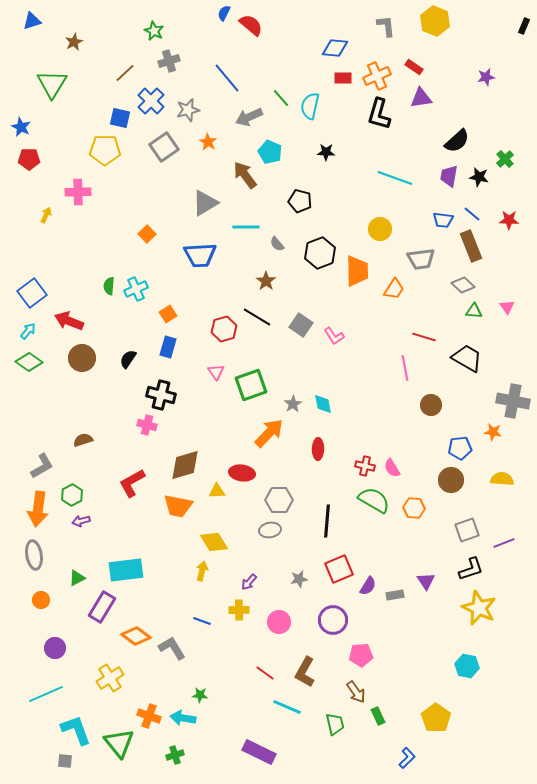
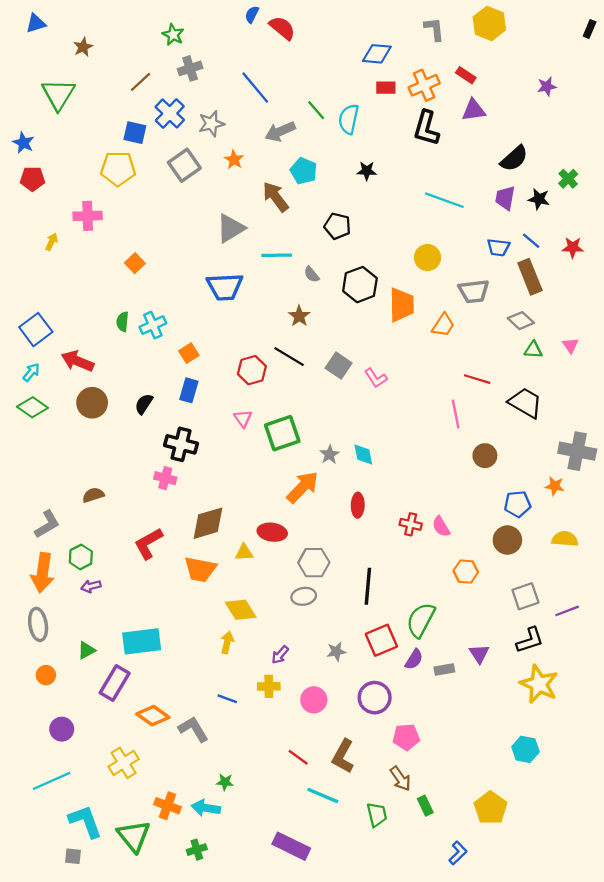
orange square: (147, 234) -> (135, 263), moved
green semicircle: (374, 500) -> (421, 620), moved, turned -92

